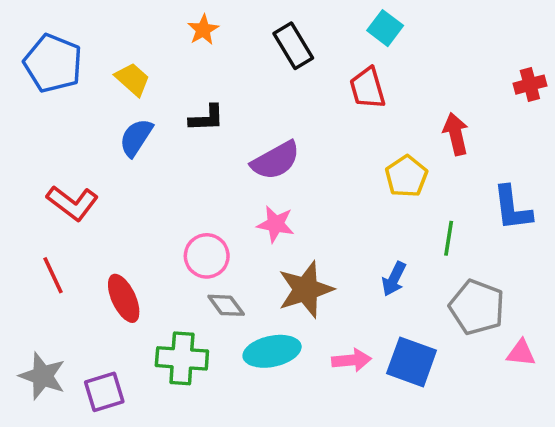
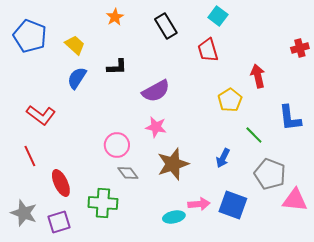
green line: (449, 238) -> (254, 135), turned -54
red ellipse: (124, 298) -> (61, 183), moved
cyan ellipse: (272, 351) -> (174, 217), moved, size x0.7
pink triangle: (521, 353) -> (295, 200), size x1.5

